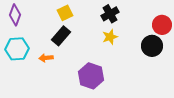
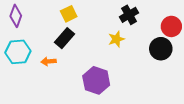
black cross: (110, 14) -> (129, 15), moved

